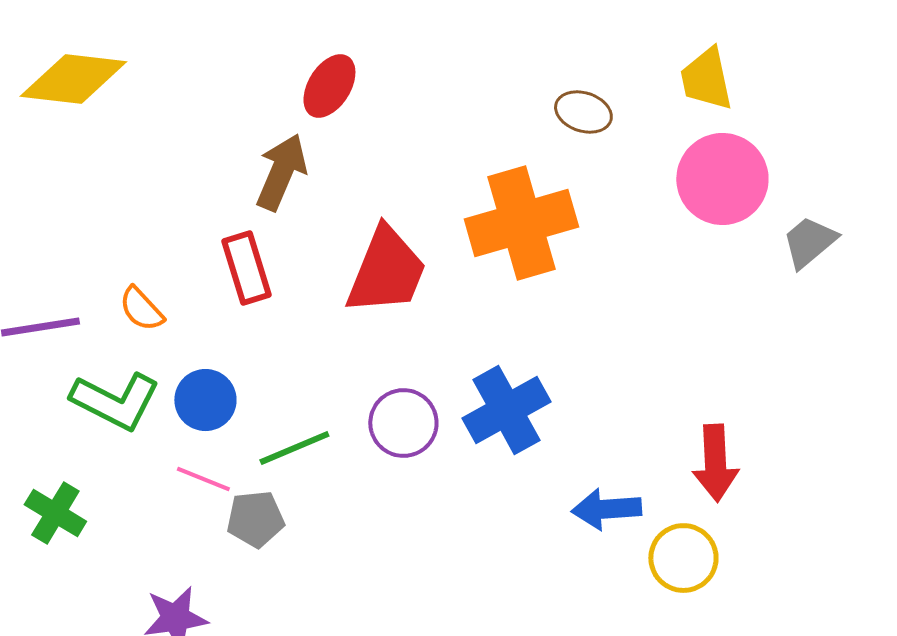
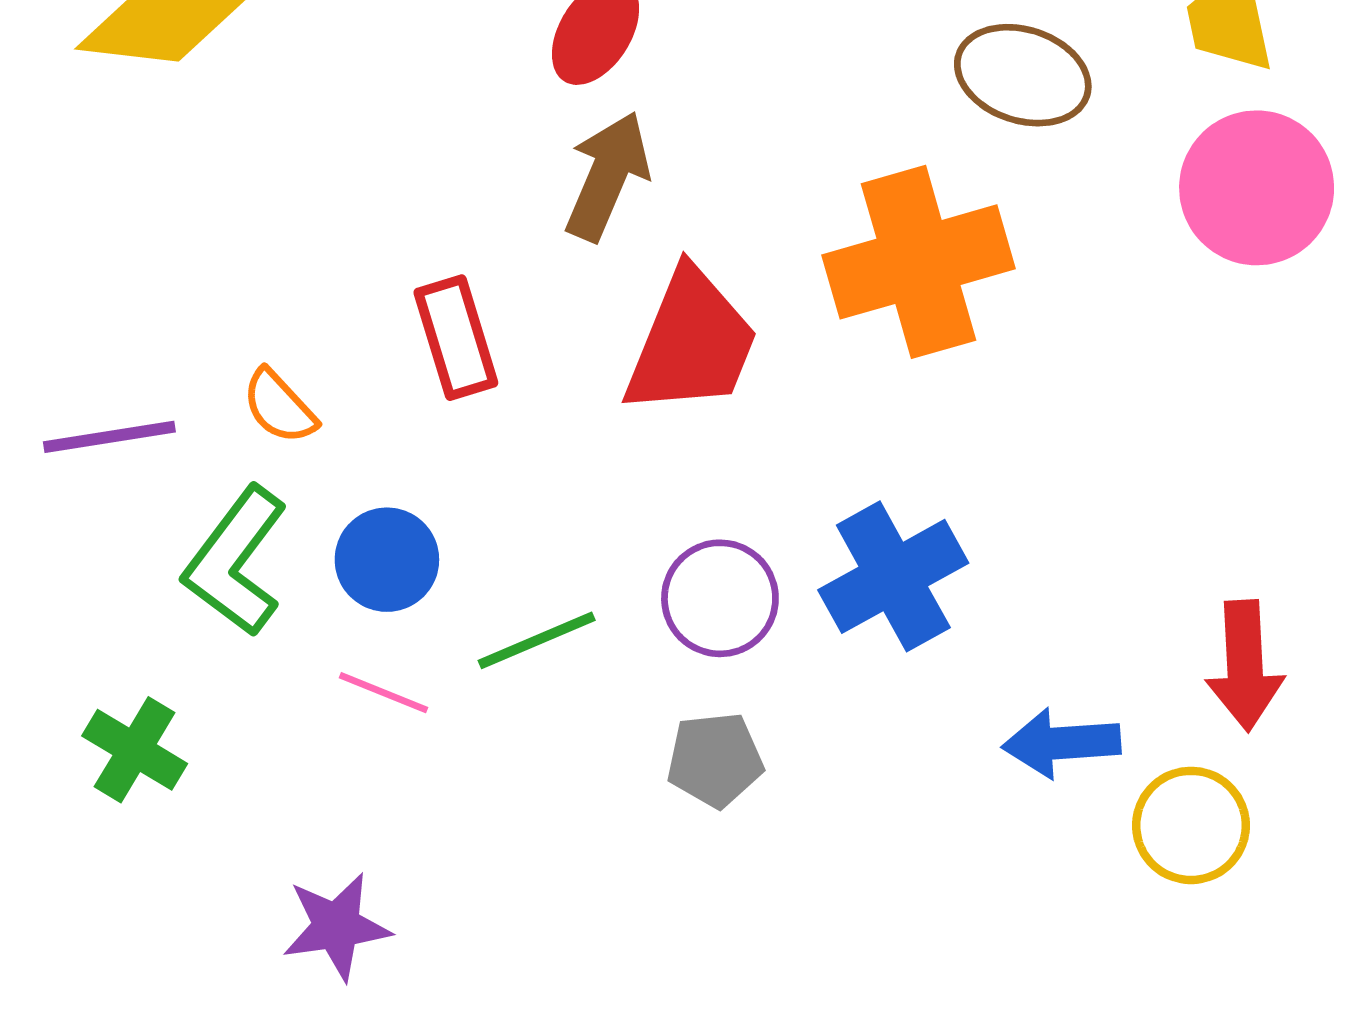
brown ellipse: (583, 112) -> (1023, 75), size x1.4
brown arrow: (281, 172) -> (607, 176), moved
green L-shape: (115, 401) -> (236, 561), turned 100
gray pentagon: (255, 519) -> (715, 760), moved

